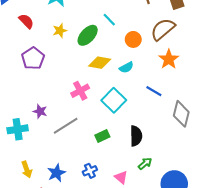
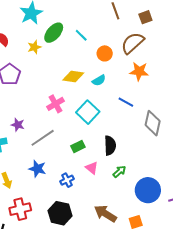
green ellipse: (88, 35) -> (54, 33), moved
orange star: (169, 59) -> (139, 71), turned -30
blue star: (56, 173) -> (37, 169), moved, turned -30
pink triangle: (121, 177) -> (92, 168), moved

